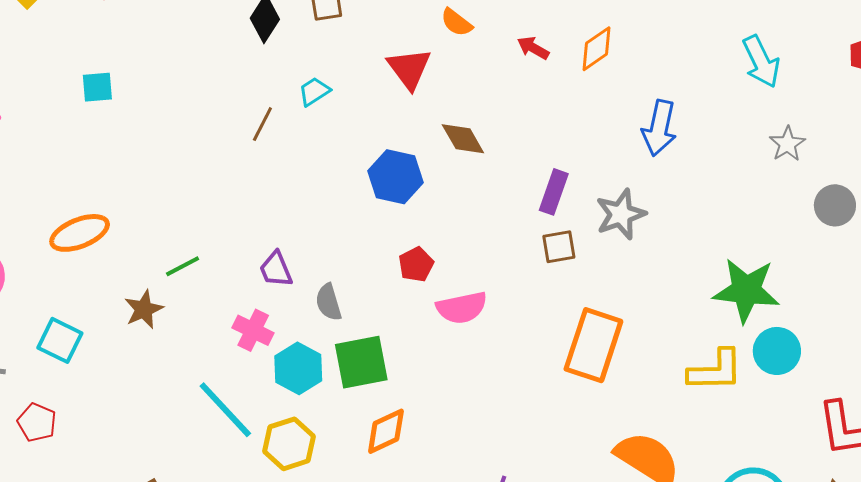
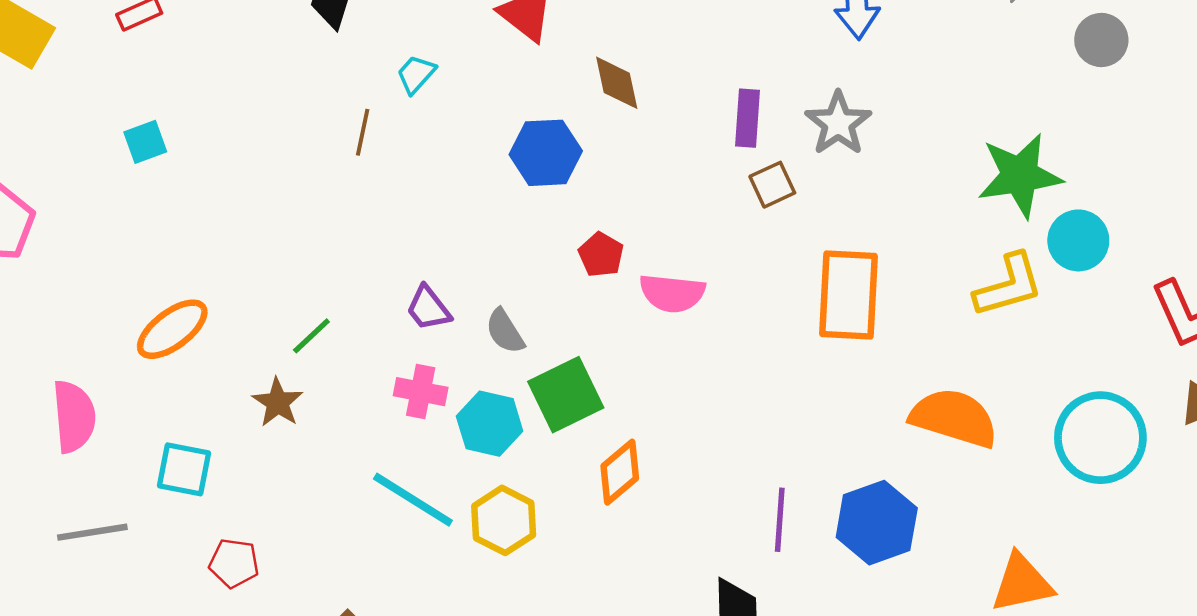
brown diamond: (463, 139) -> (617, 83), turned 33
pink semicircle: (462, 308) -> (672, 293), turned 33
red pentagon: (37, 422) -> (234, 563), moved

